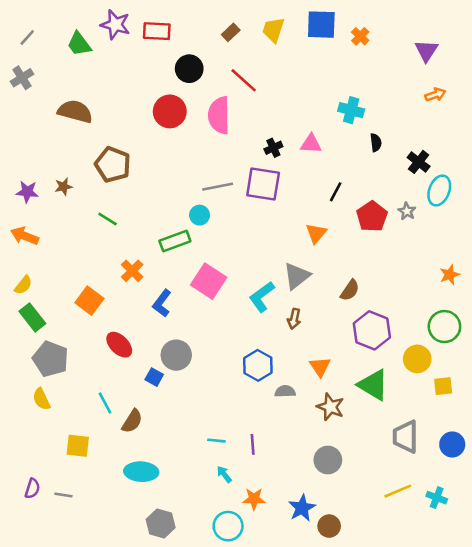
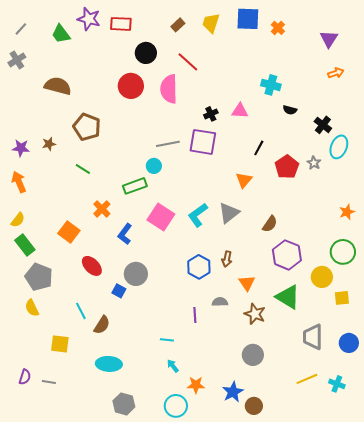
black semicircle: (376, 143) -> (290, 110), turned 112
orange arrow: (25, 236) -> (19, 182), turned 45
cyan L-shape: (262, 297) -> (198, 215), moved
brown arrow: (294, 319) -> (227, 259), moved
blue hexagon: (258, 365) -> (199, 267), moved
purple line: (253, 444) -> (195, 315), moved

